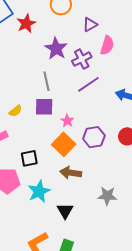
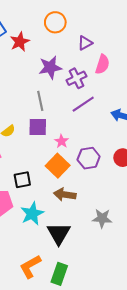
purple star: (56, 49) -> (50, 67), turned 30
black triangle: (65, 211) -> (59, 234), size x1.4

